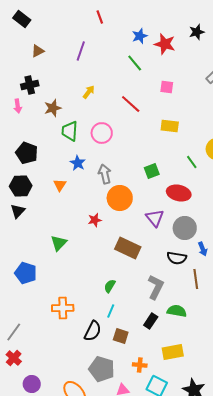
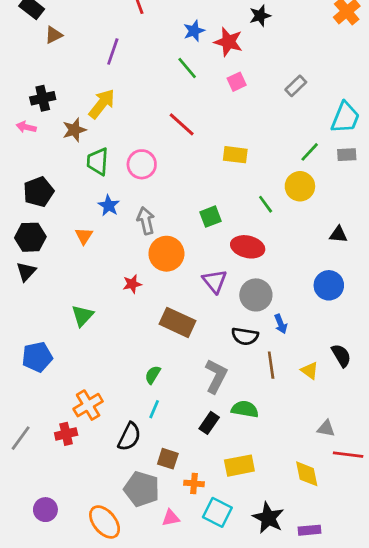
black star: (197, 32) -> (260, 16), moved
brown triangle: (38, 51) -> (54, 35), moved
pink square: (167, 87) -> (237, 82), moved, turned -32
yellow arrow: (89, 92) -> (102, 104), moved, size x1.6
pink arrow: (18, 106) -> (26, 127), turned 112
black pentagon: (27, 153) -> (39, 192), turned 30
blue pentagon: (26, 273) -> (37, 357), turned -30
orange cross: (63, 308) -> (88, 405), turned -30
brown square: (121, 336) -> (168, 459), moved
red cross: (14, 358) -> (66, 434), moved, turned 35

